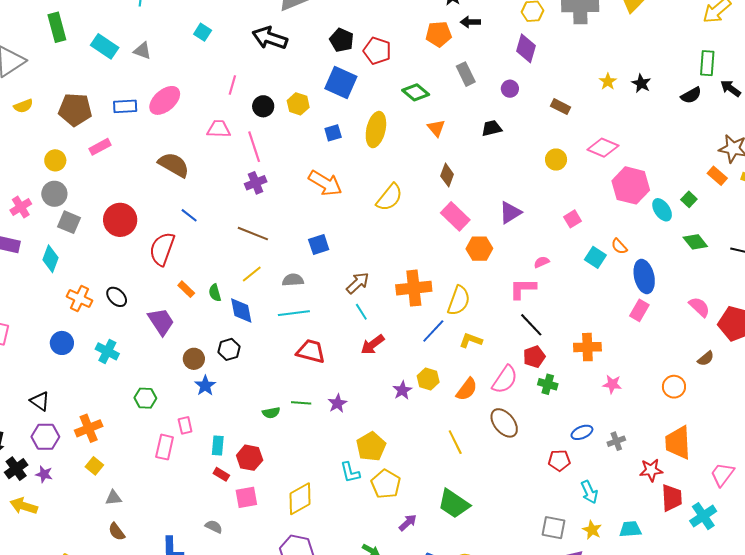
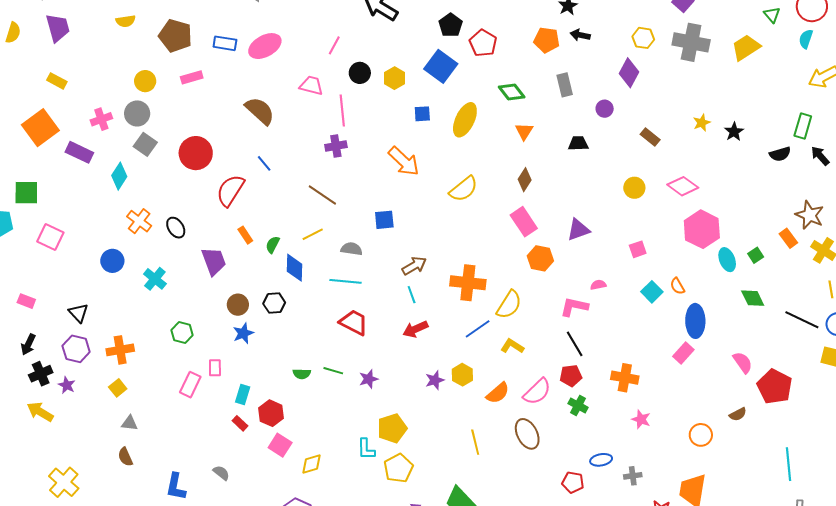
green semicircle: (215, 293) -> (273, 245), turned 30
pink square: (246, 497) -> (280, 445), moved, turned 30
yellow diamond: (300, 499) -> (311, 464), size x0.7

